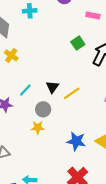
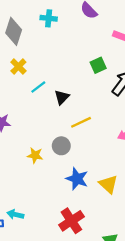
black triangle: (52, 87) -> (62, 97), moved
cyan line: (25, 90) -> (38, 87), moved
gray circle: (43, 109) -> (61, 146), moved

